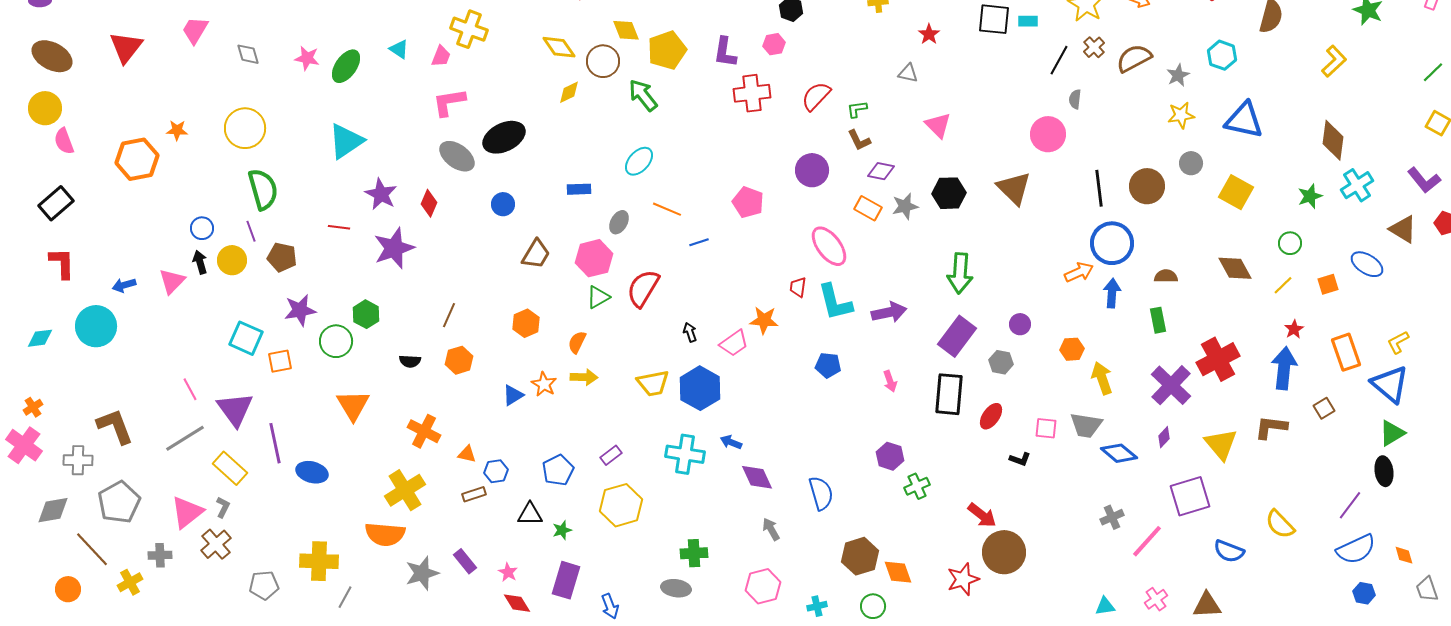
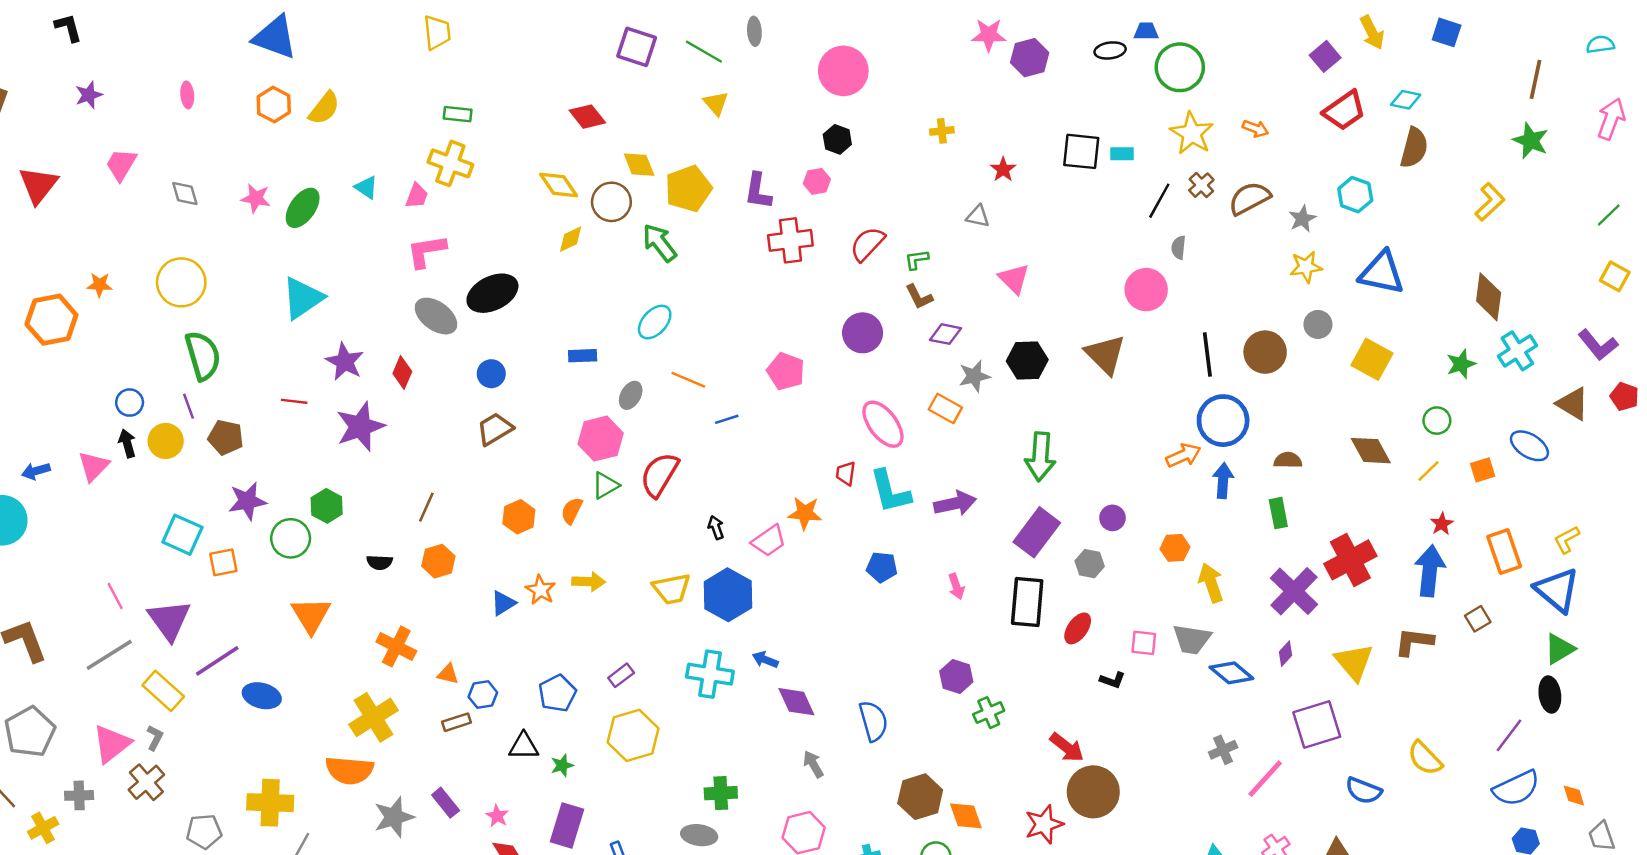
orange rectangle: (868, 208) -> (945, 409), moved
brown trapezoid: (536, 254) -> (495, 429), moved, turned -152
orange semicircle: (577, 342) -> (572, 511), moved
purple line: (275, 443) -> (217, 661), turned 69

